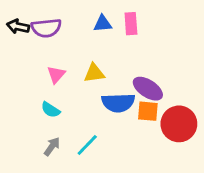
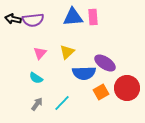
blue triangle: (103, 24) -> (73, 17), size x1.5
yellow triangle: (94, 73) -> (67, 52), turned -35
orange square: (148, 111) -> (101, 92), moved, turned -35

